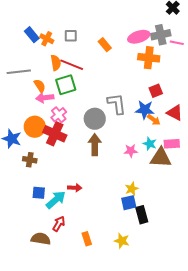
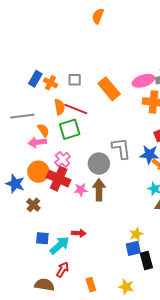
blue rectangle: (32, 35) -> (35, 79), turned 70
orange rectangle: (105, 45) -> (109, 89), size x1.6
pink arrow: (45, 98) -> (37, 142), moved
pink star: (131, 151) -> (81, 190), moved
brown cross: (30, 160) -> (33, 205), turned 32

